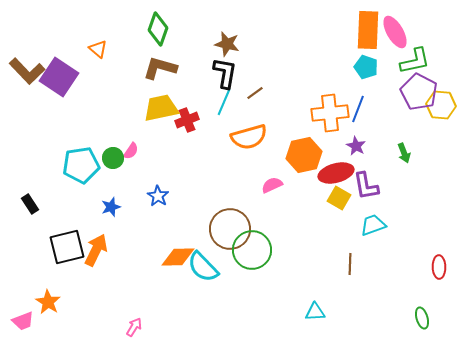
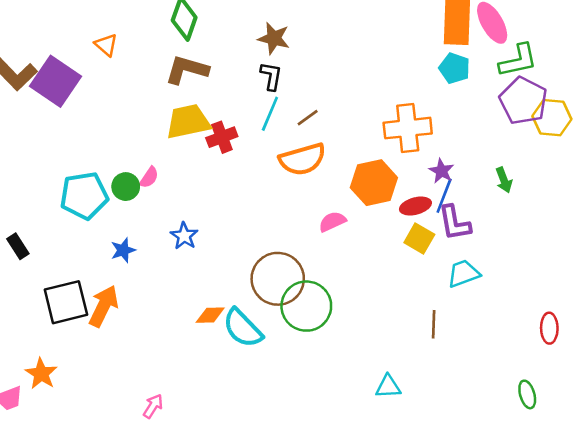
black L-shape: (225, 73) -> (271, 76), size x0.7
brown line: (255, 93) -> (308, 118), moved
blue line: (358, 109) -> (444, 196), moved
red ellipse: (336, 173) -> (415, 206), size x0.7
orange diamond: (178, 257) -> (210, 315), size x0.7

